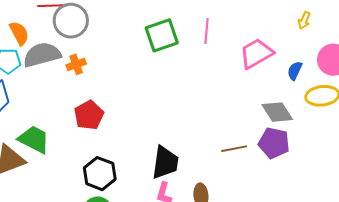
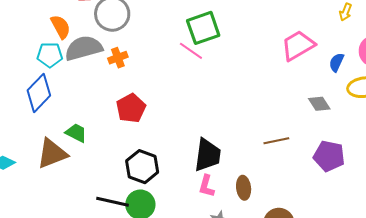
pink line: (206, 31) -> (191, 51), moved, turned -60
gray diamond: (277, 112) -> (319, 104), size x0.7
green trapezoid: (34, 139) -> (76, 133), size x0.7
purple pentagon: (274, 143) -> (329, 156), moved

